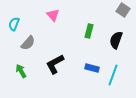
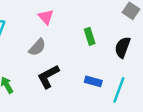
green rectangle: (89, 31) -> (90, 36), turned -32
gray semicircle: (28, 43) -> (37, 47), moved

